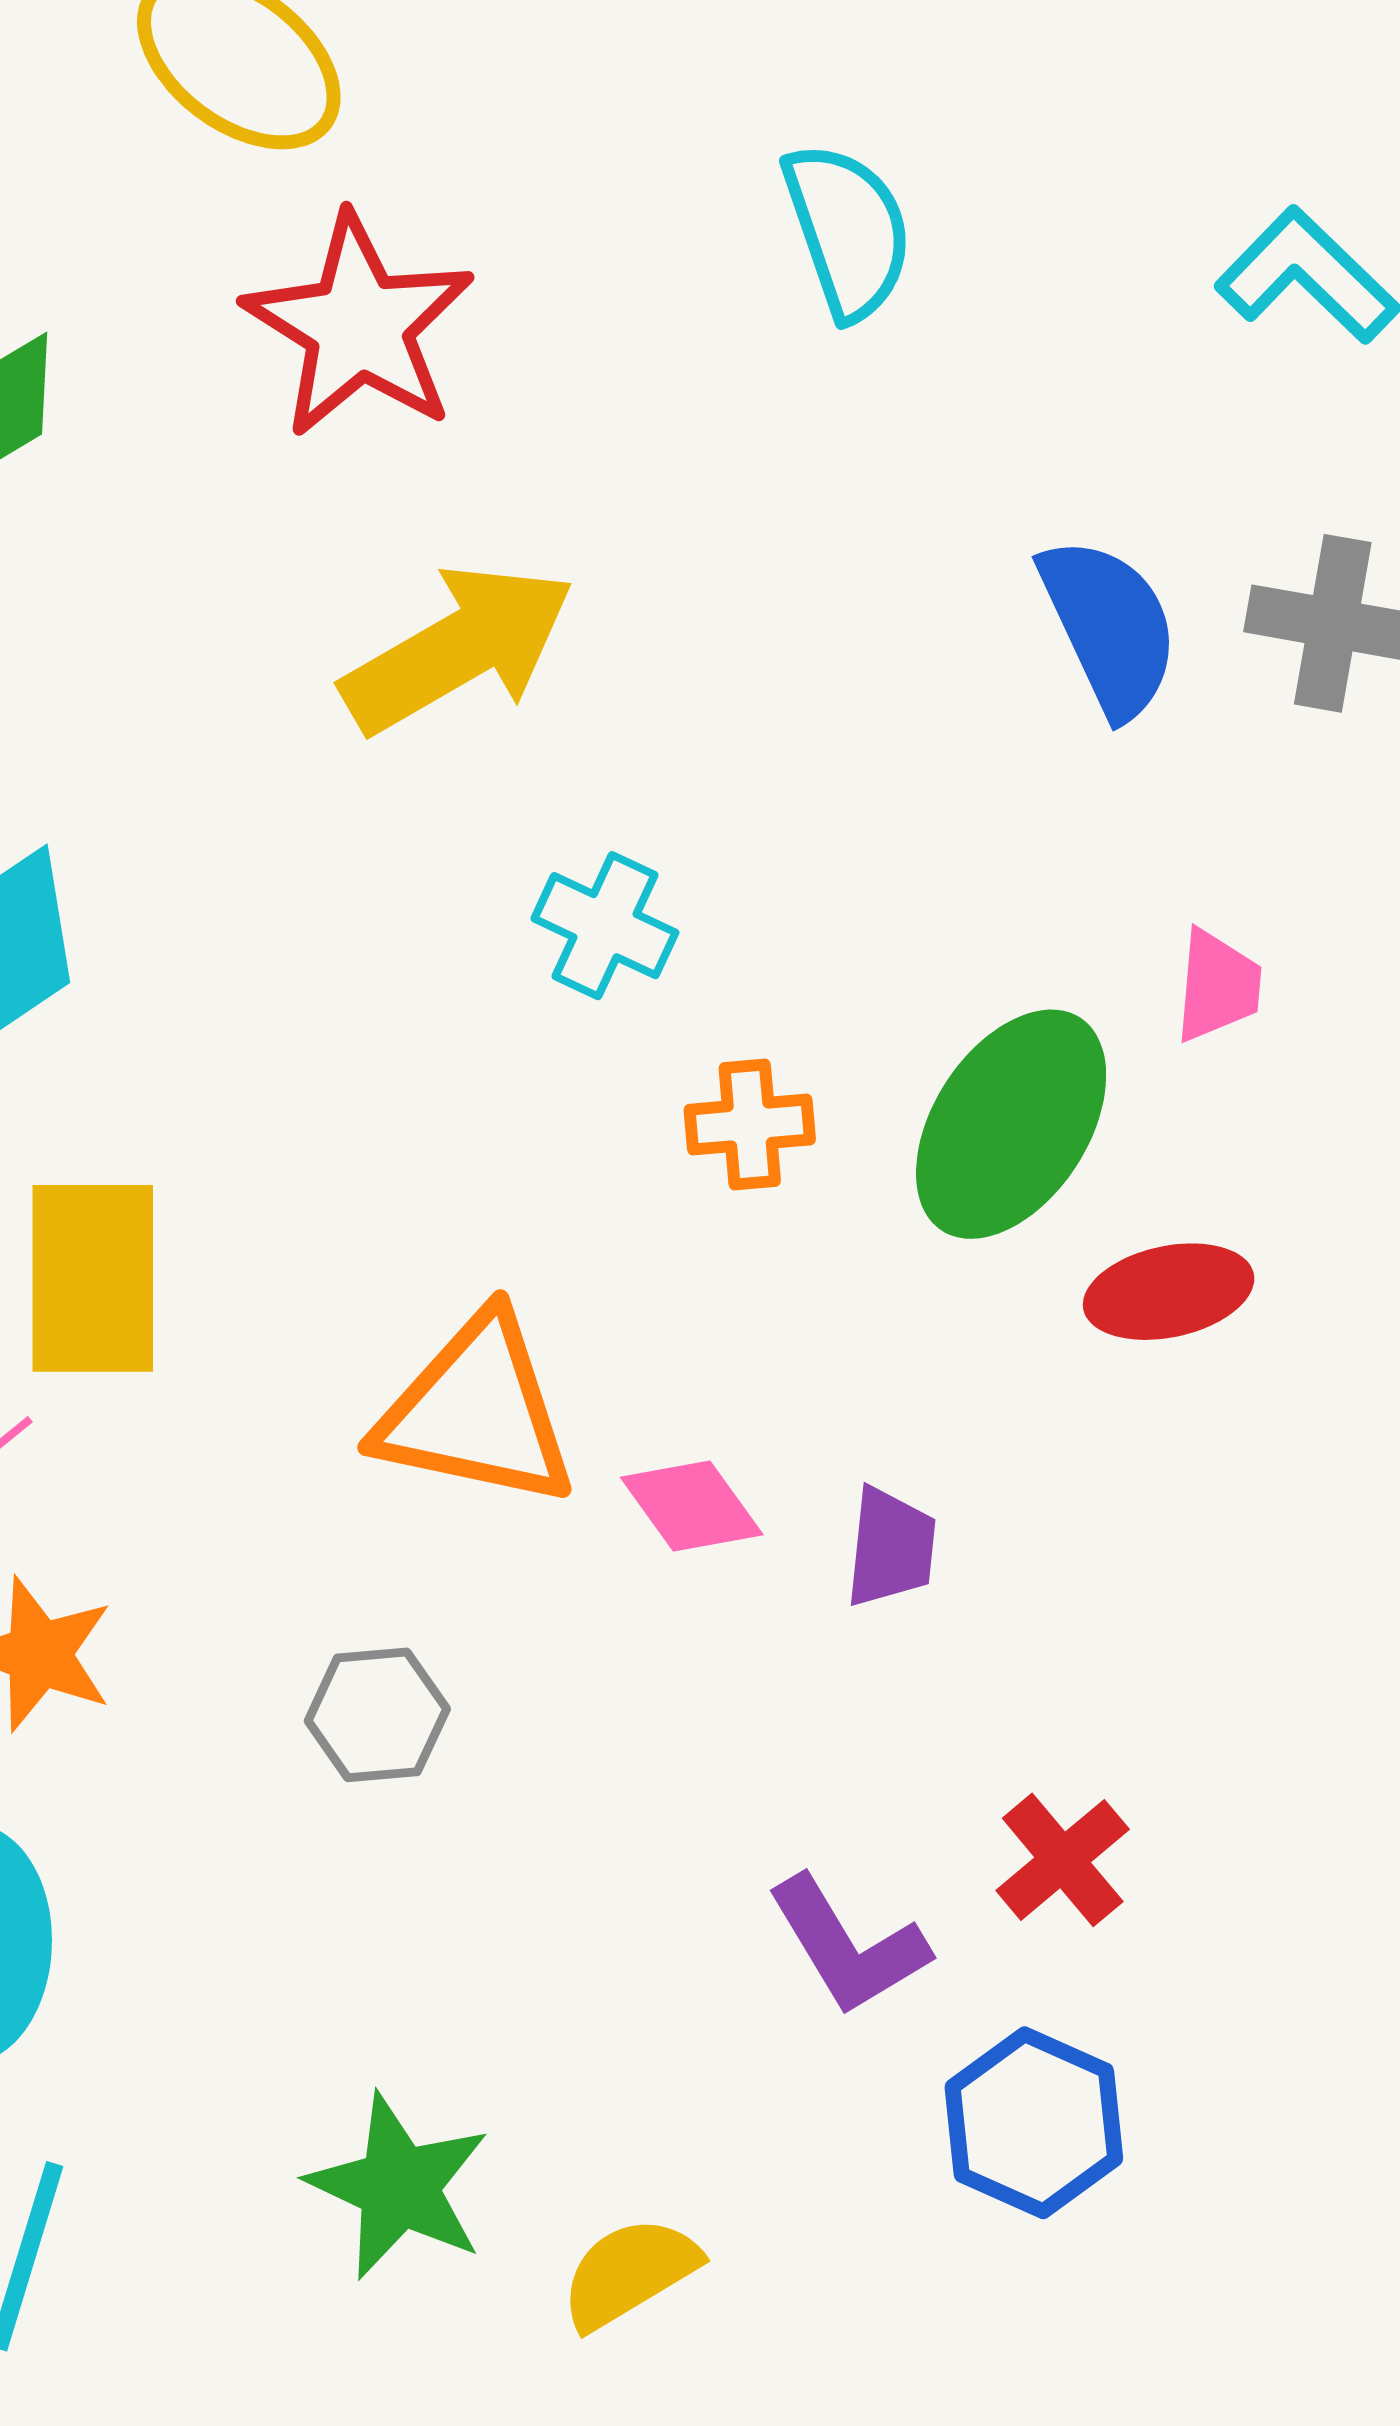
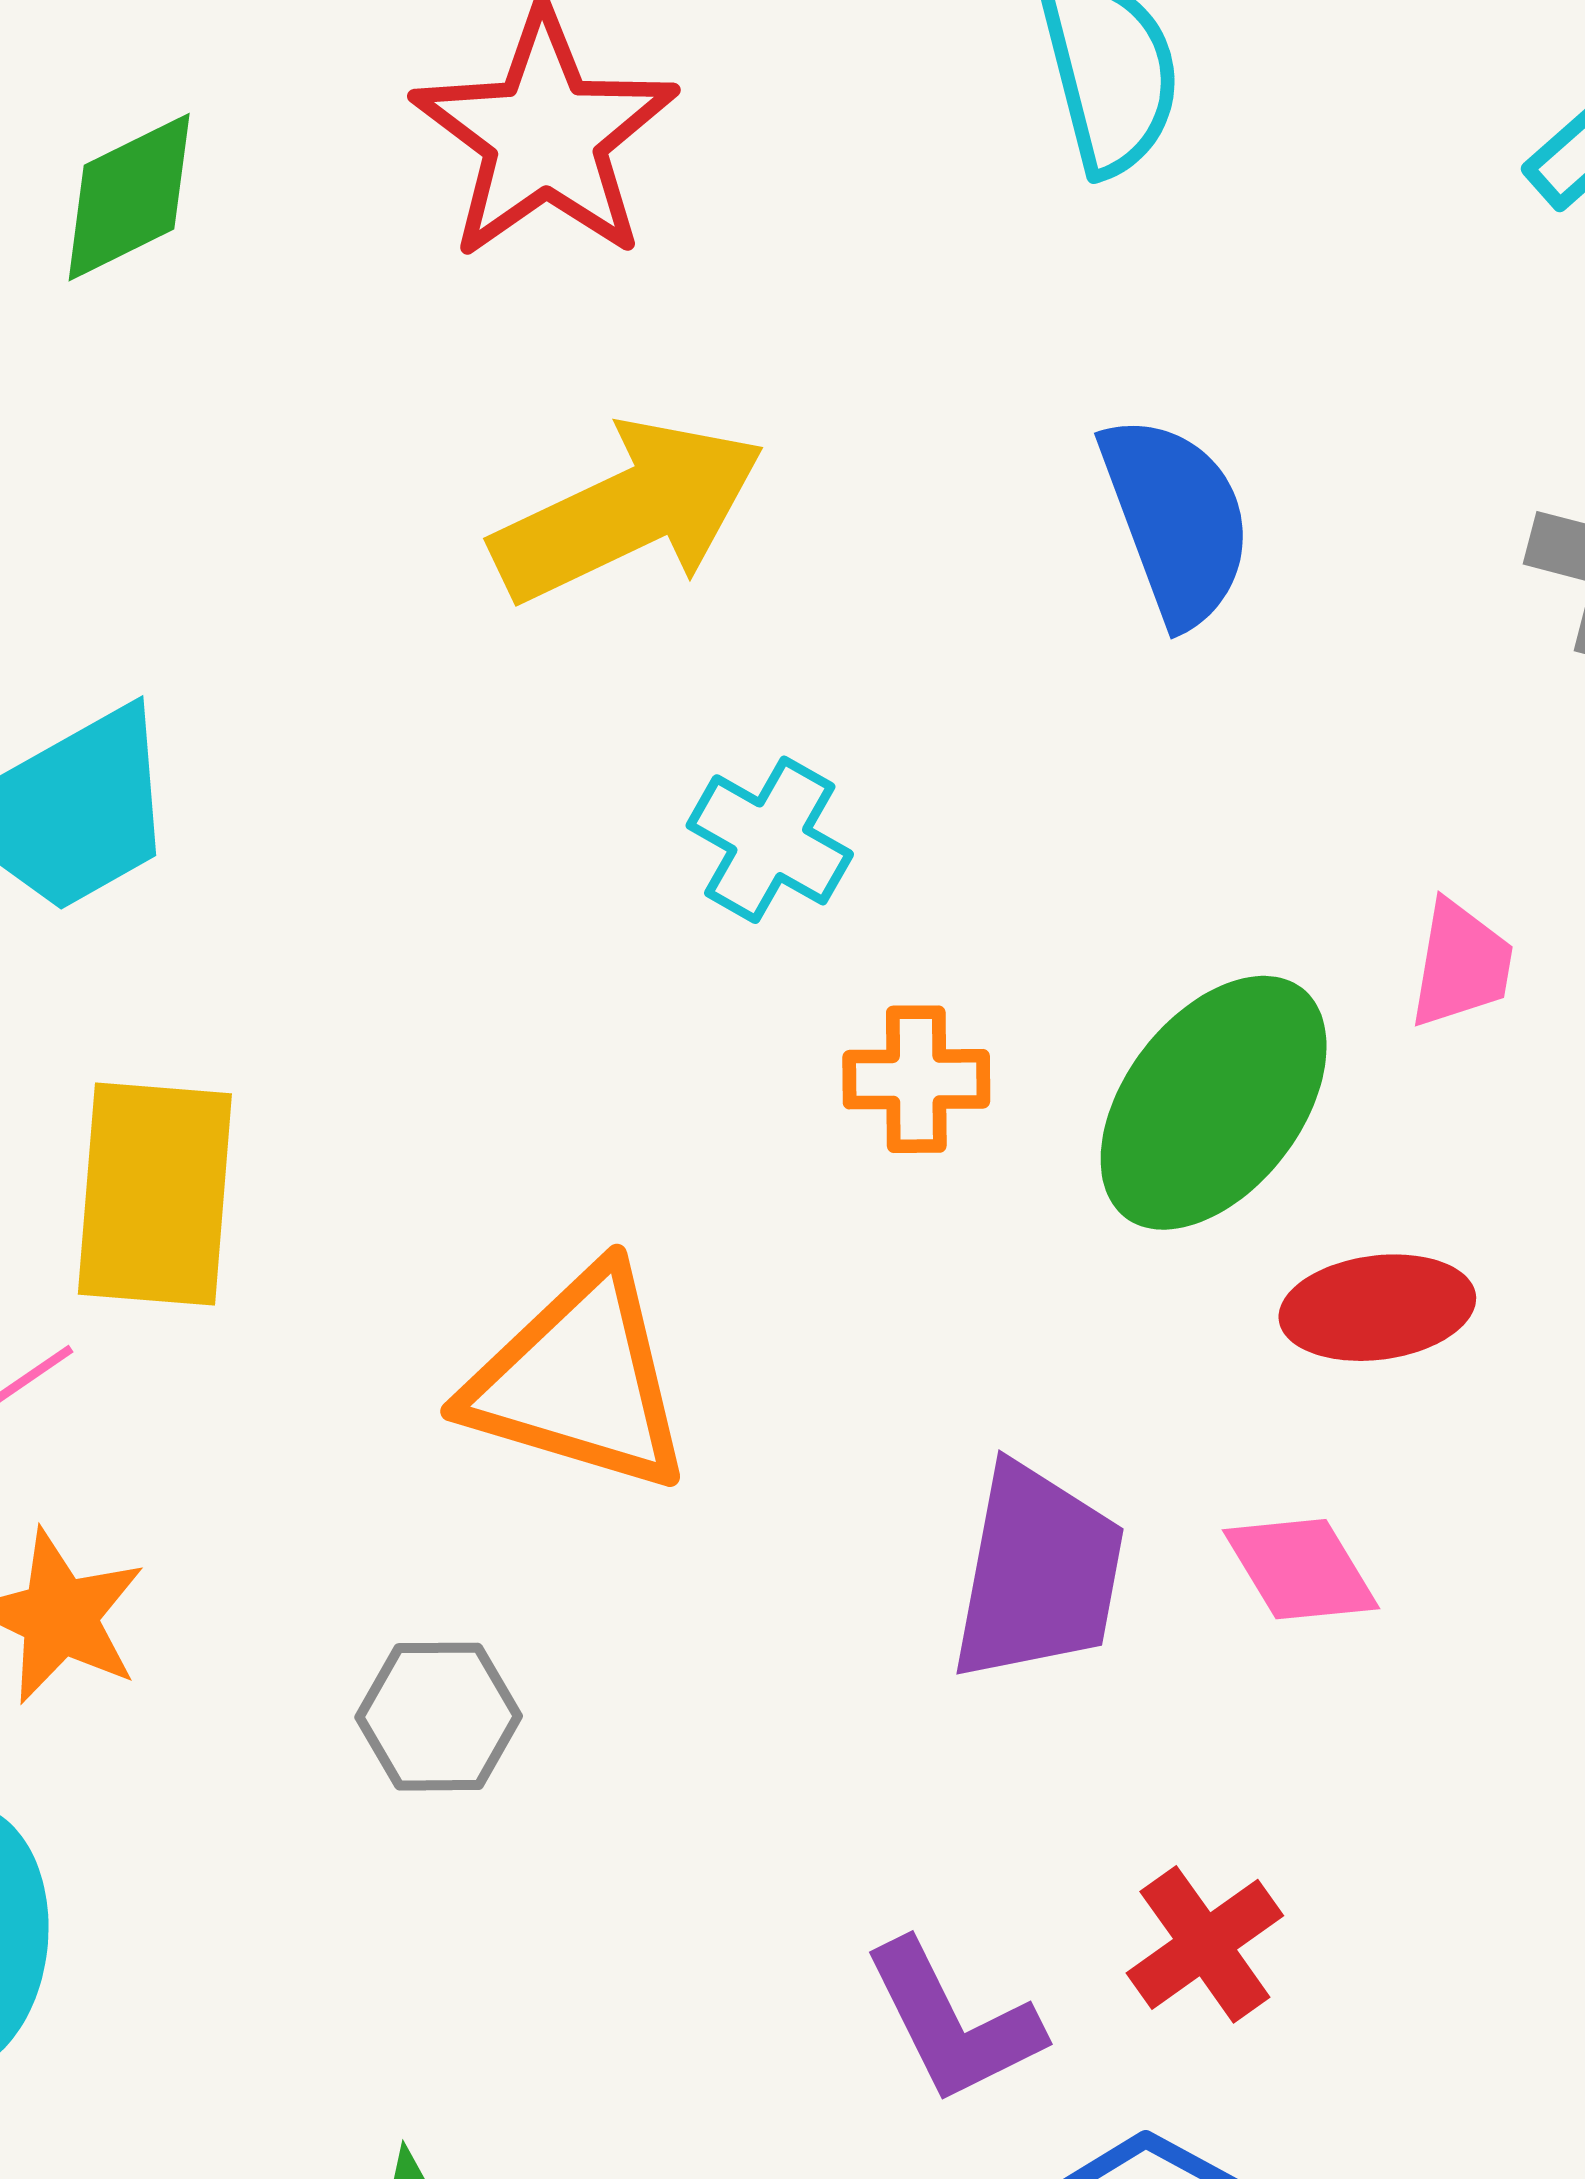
blue semicircle: (1109, 627) -> (1176, 520), moved
pink diamond: (692, 1506) -> (1301, 1569), moved
purple trapezoid: (891, 1547) -> (1038, 1573), size x1.6

